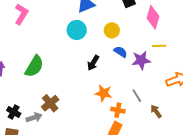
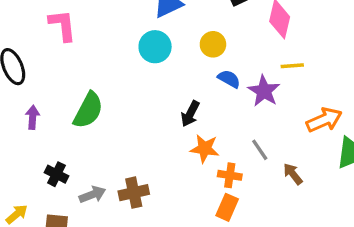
pink L-shape: (21, 14) -> (62, 25), turned -35
purple star: (141, 60) -> (264, 91), turned -30
black arrow: (93, 63) -> (190, 114), moved
brown cross: (50, 103) -> (134, 193), moved, turned 30
black cross: (14, 112) -> (56, 174), moved

